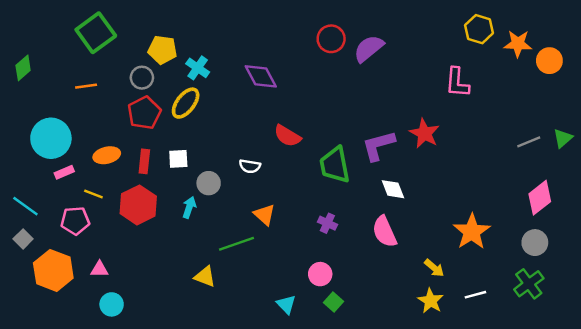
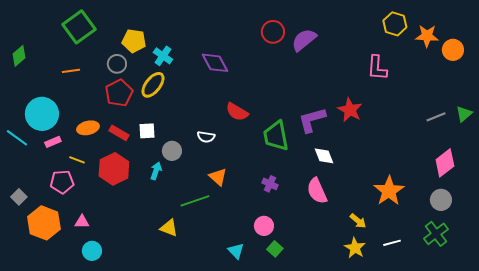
red rectangle: (144, 161) -> (119, 133), turned -66
cyan line: (25, 206) -> (17, 138), moved

